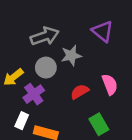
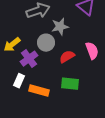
gray circle: (46, 68) -> (46, 43), moved
green rectangle: (99, 124) -> (70, 84), moved, turned -54

